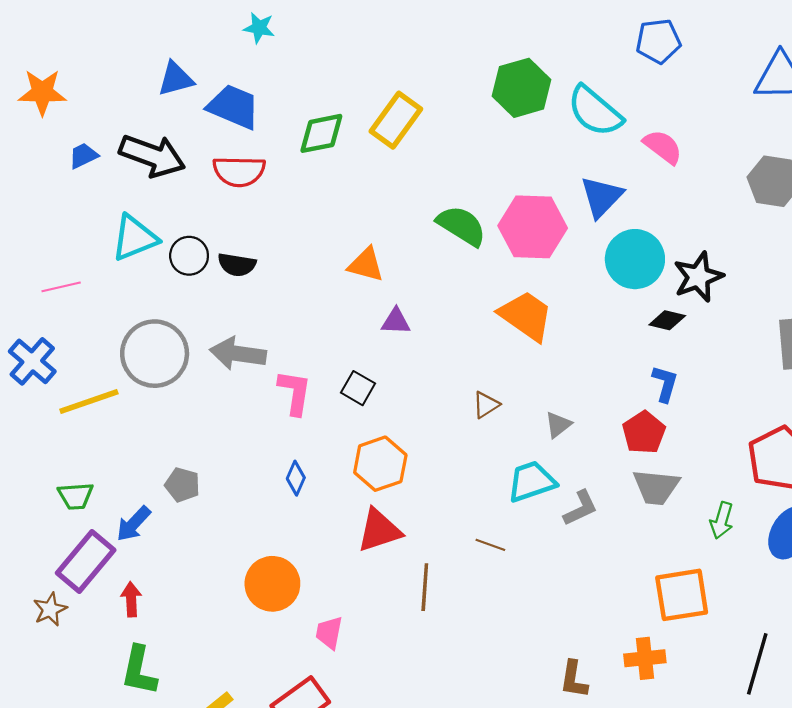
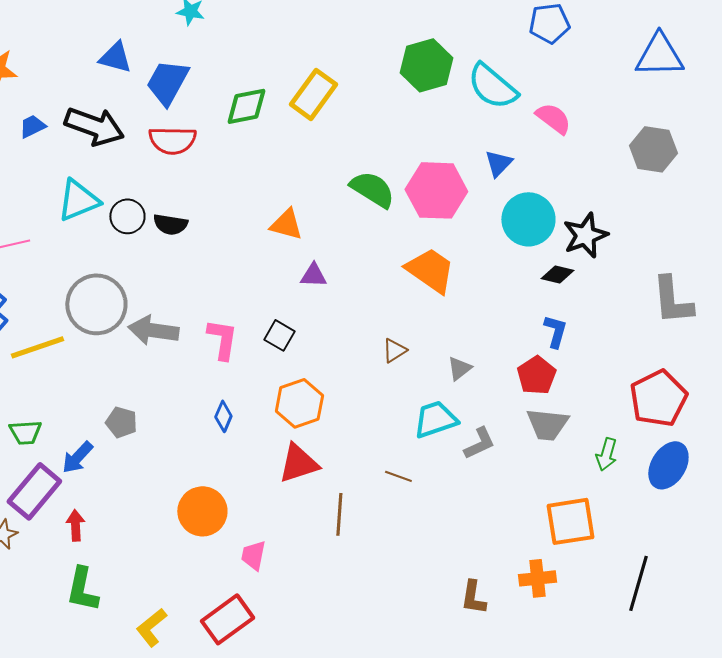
blue triangle: (176, 79) -> (115, 57), turned 30
blue trapezoid: (234, 107) -> (167, 82), turned -84
blue triangle: (602, 197) -> (498, 163), size x0.7
gray arrow: (238, 354) -> (153, 330), moved

